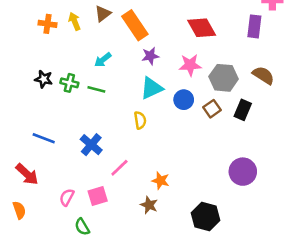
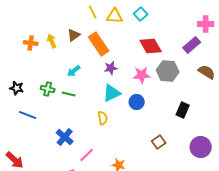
purple rectangle: (254, 26) -> (192, 45), turned 42
brown semicircle: (263, 75) -> (207, 72), moved
gray hexagon: (224, 78) -> (168, 71), moved
black star: (44, 79) -> (17, 88), moved
brown square: (212, 109) -> (159, 142), moved
blue line: (44, 138) -> (28, 115), moved
purple circle: (243, 172) -> (201, 147), moved

